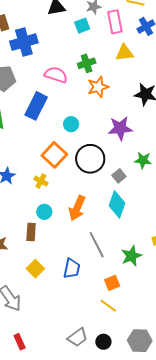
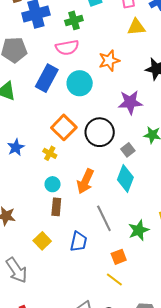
green cross: (87, 63) -> (74, 20), moved
pink semicircle: (56, 75) -> (67, 47), turned 150
cyan circle: (71, 124) -> (80, 83), moved, size x1.6
brown rectangle: (31, 232) -> (56, 207), moved

